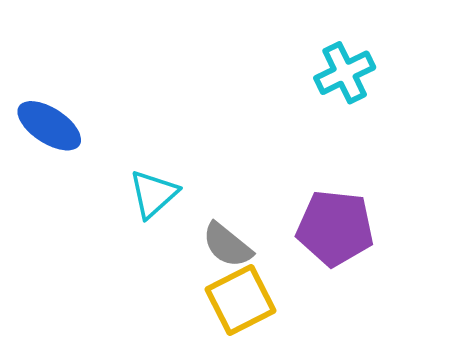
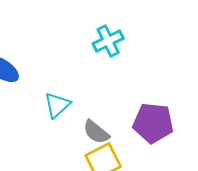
cyan cross: (345, 73) -> (108, 41), moved

